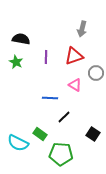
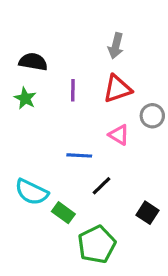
gray arrow: (82, 29) -> (116, 46), moved
cyan semicircle: (18, 143) -> (32, 192), moved
green pentagon: (61, 154) -> (97, 244), turned -30

